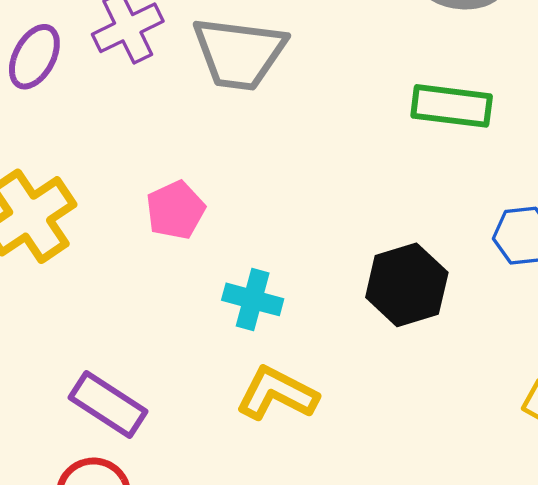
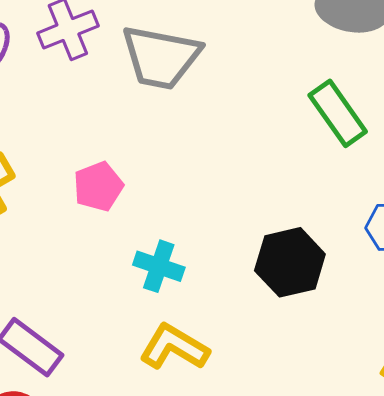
green rectangle: (452, 106) -> (338, 113), turned 44

